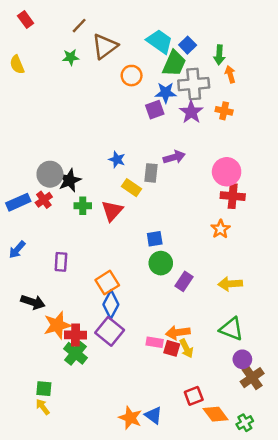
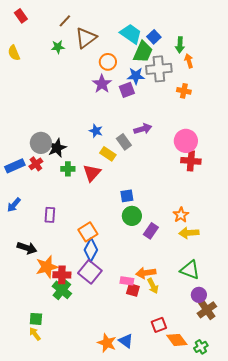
purple star: (191, 112) -> (102, 84), moved
gray rectangle: (151, 173) -> (124, 142), turned -42
orange star: (220, 229) -> (181, 215), moved
red square: (172, 348) -> (133, 290), moved

